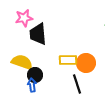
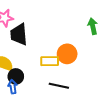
orange circle: (86, 63) -> (67, 54), moved
black line: (77, 84) -> (59, 86), turned -60

